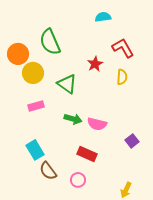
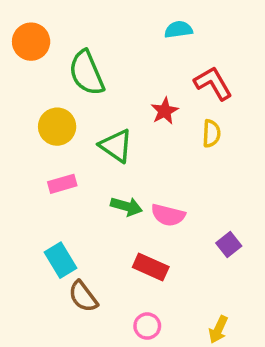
orange circle: (18, 54) -> (31, 42), moved
pink circle: (78, 180) -> (147, 326), moved

